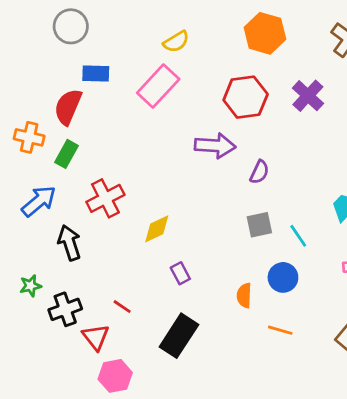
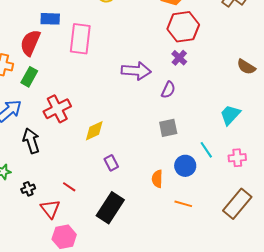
pink rectangle: (158, 86) -> (80, 39), moved, turned -36
purple cross: (308, 96) -> (179, 58), moved, size x0.7
red hexagon: (246, 97) -> (183, 27), moved
cyan line: (298, 236) -> (206, 150), moved
black cross: (65, 309) -> (28, 189), size x0.6

